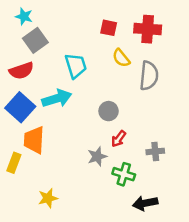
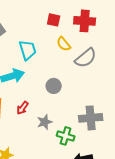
gray semicircle: (149, 76) -> (86, 58), turned 45
red arrow: (119, 139) -> (23, 108), moved
gray cross: (155, 151) -> (91, 118), size x1.6

